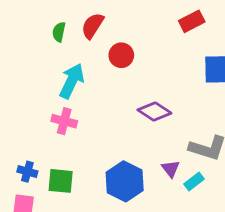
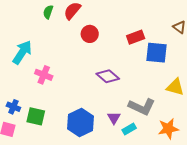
red rectangle: (192, 21) -> (136, 37), moved
cyan arrow: (72, 81) -> (22, 52), moved

